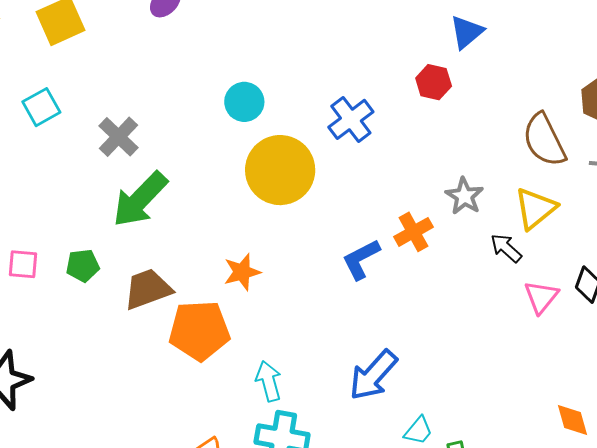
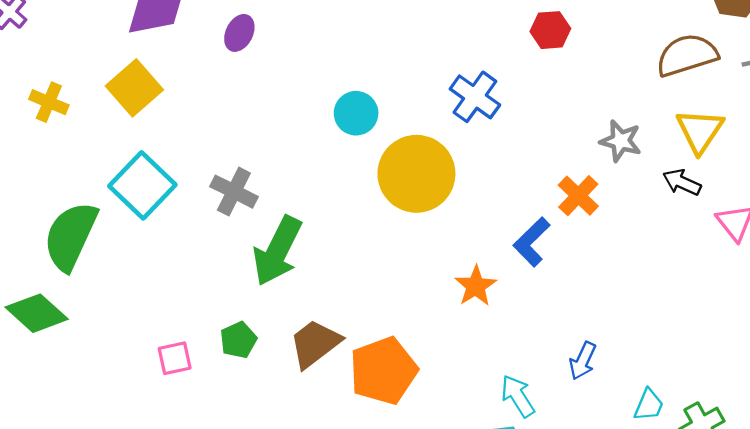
cyan square: (41, 107) -> (142, 185), size x1.5
brown semicircle: (544, 140) -> (687, 55), turned 116
orange star: (242, 272) -> (476, 286), moved
blue arrow: (373, 375) -> (583, 361), size x0.6
cyan arrow: (269, 381) -> (518, 396), moved

